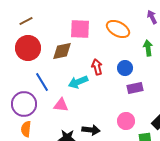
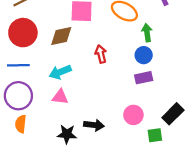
green arrow: (148, 48) -> (147, 33), moved
blue circle: (125, 68) -> (144, 55), moved
blue line: (42, 82) -> (18, 65), moved, turned -60
cyan arrow: (78, 82) -> (60, 72), moved

